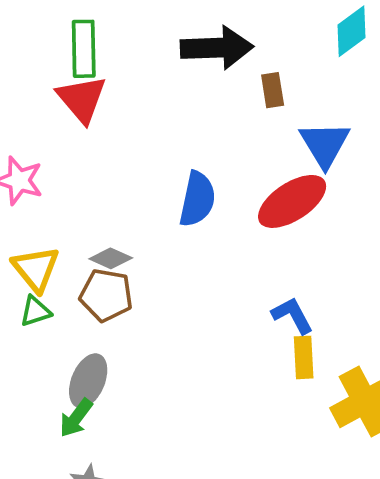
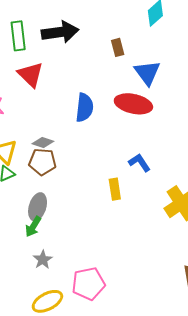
black arrow: (217, 48) -> (60, 32), moved
red triangle: (82, 99) -> (31, 75), moved
red ellipse: (292, 201) -> (133, 104), turned 51
yellow rectangle: (304, 357) -> (115, 189), moved

